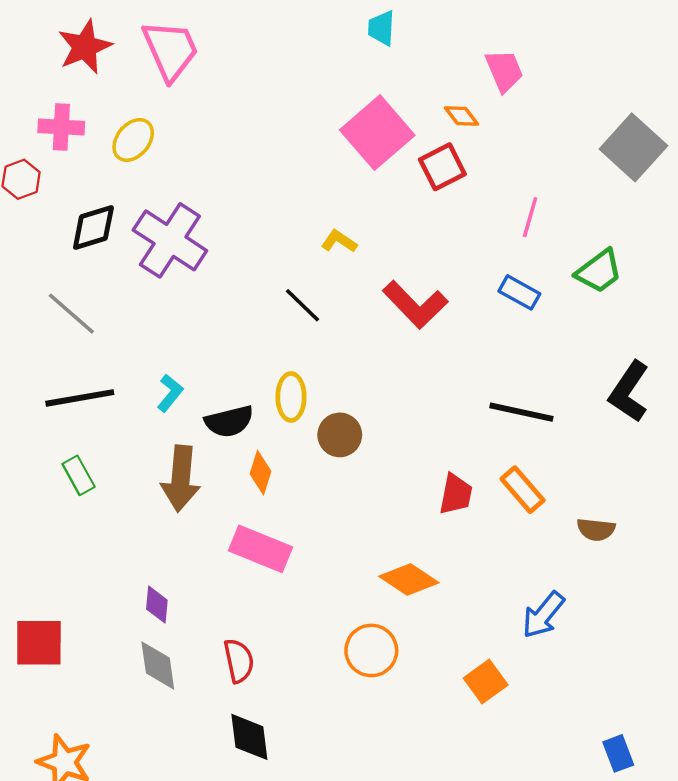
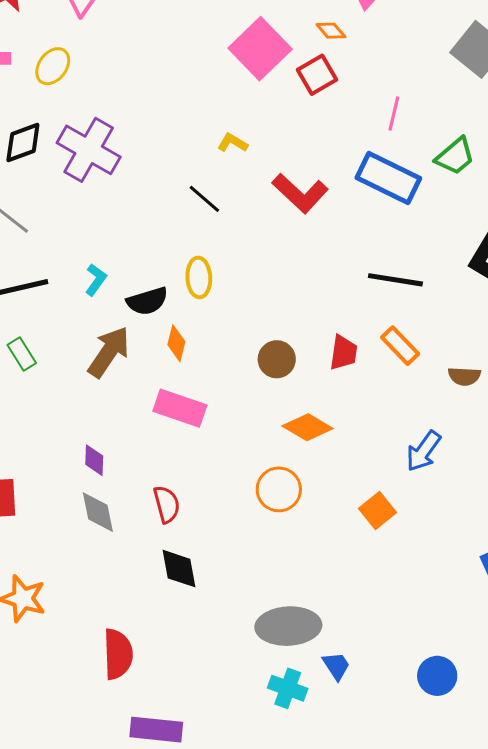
blue rectangle: (519, 292) -> (388, 178), size x1.8
brown circle: (340, 435) -> (277, 359), moved
brown arrow: (181, 479) -> (109, 352), turned -148

